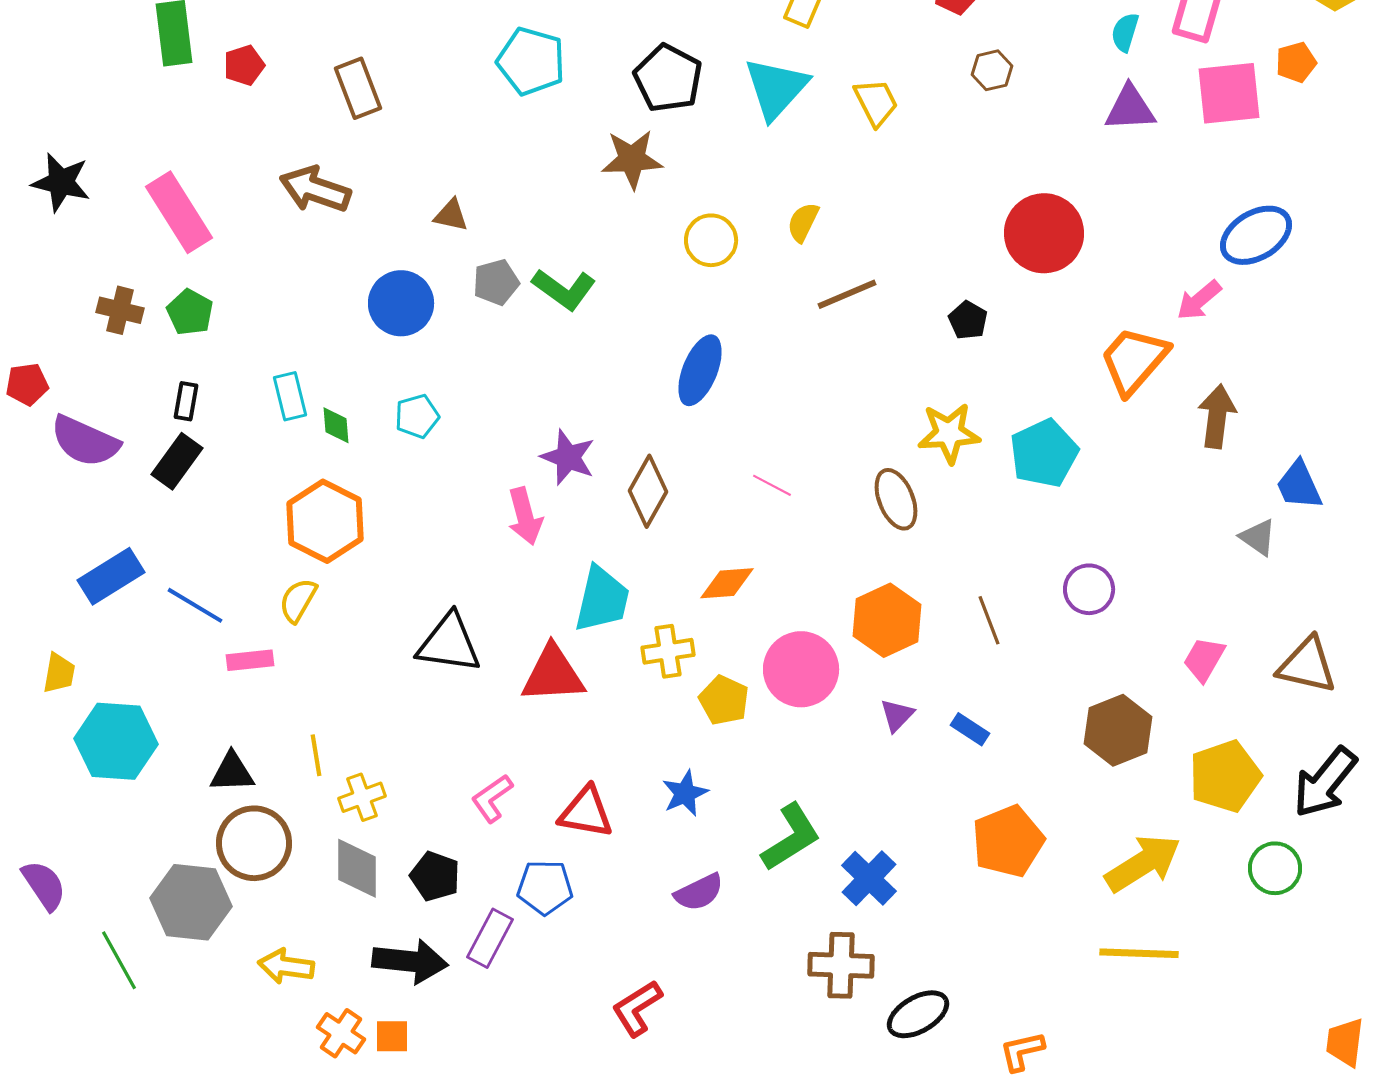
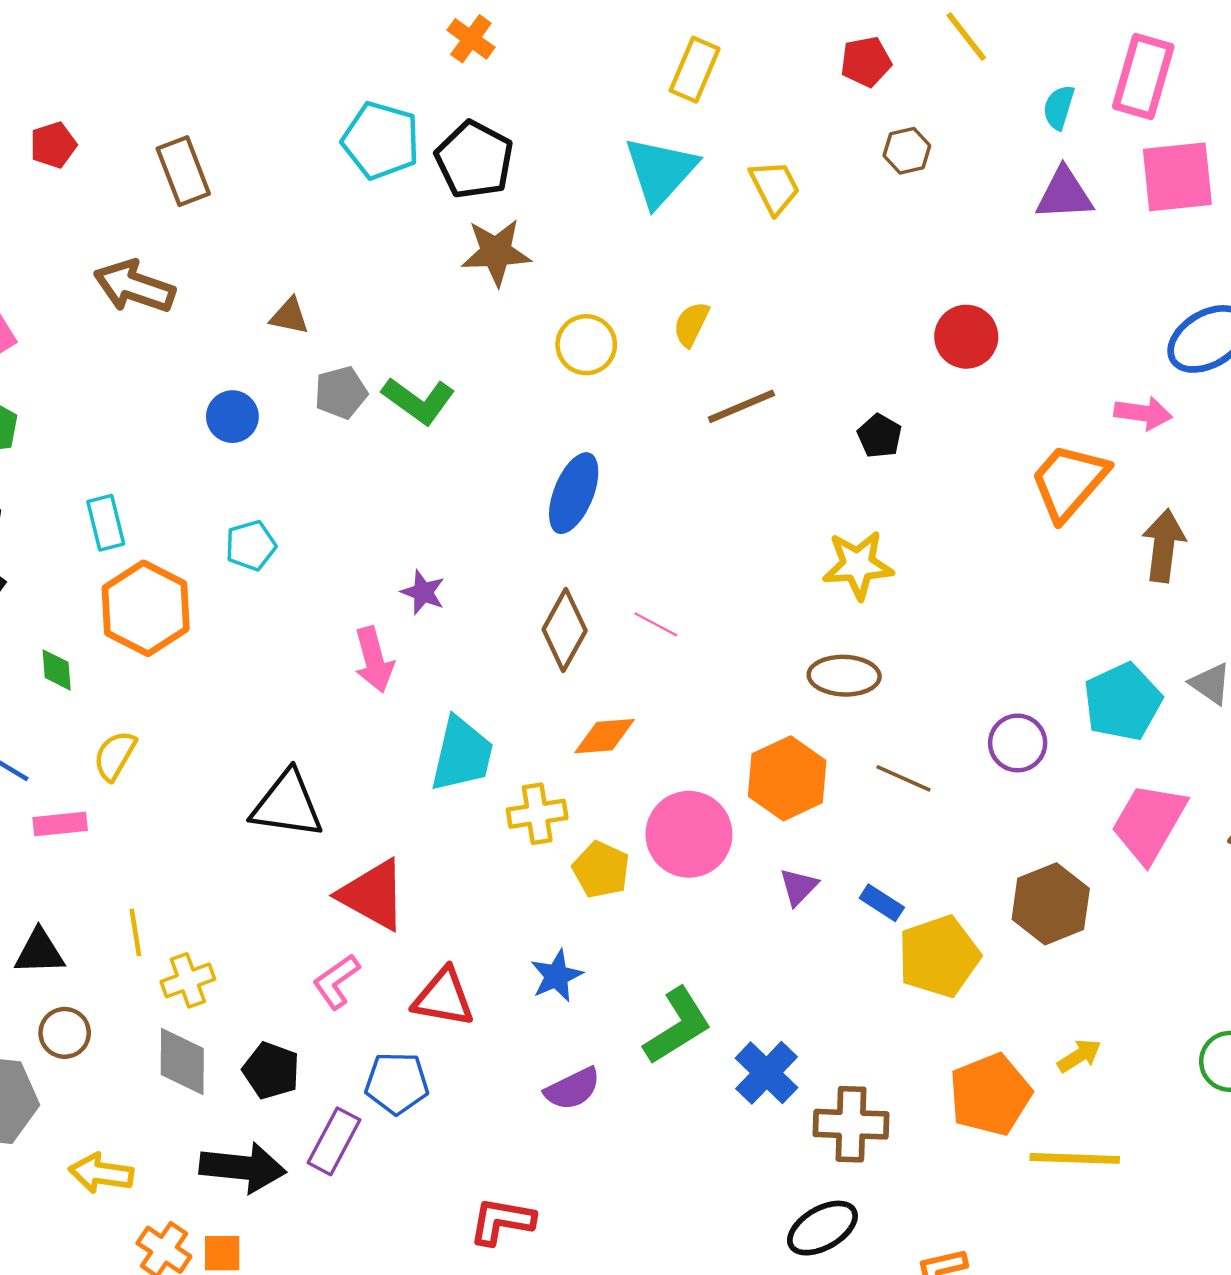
black pentagon: (668, 78) -> (474, 160), moved
red circle: (1044, 233) -> (966, 337), size x0.7
pink arrow: (1199, 300) -> (1143, 413), turned -132
blue circle: (401, 303) -> (232, 417), size x0.7
green diamond: (336, 425) -> (57, 670), moved
cyan pentagon: (1044, 453) -> (1123, 702), moved
purple star: (568, 457) -> (423, 592), size x0.7
brown diamond: (648, 491) -> (565, 630), moved
brown ellipse: (896, 499) -> (844, 676), moved, turned -66
orange hexagon: (325, 521) -> (146, 608), moved
brown line: (989, 620) -> (903, 778), turned -45
pink trapezoid: (1204, 659) -> (1149, 823), size x1.6
red triangle: (553, 674) -> (373, 895), moved, turned 32
yellow pentagon: (1225, 776) -> (939, 956), moved
orange pentagon: (1008, 841) -> (990, 1095), moved
brown circle: (254, 843) -> (65, 1033), size x0.6
yellow arrow: (1143, 863) -> (1079, 1056), size x0.5
brown cross: (841, 965) -> (851, 1124), moved
red L-shape: (637, 1008) -> (502, 1221), turned 42

